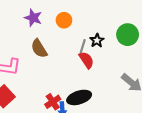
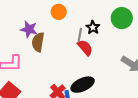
purple star: (33, 18) -> (29, 29), moved
brown semicircle: (39, 48) -> (38, 42), turned 48

